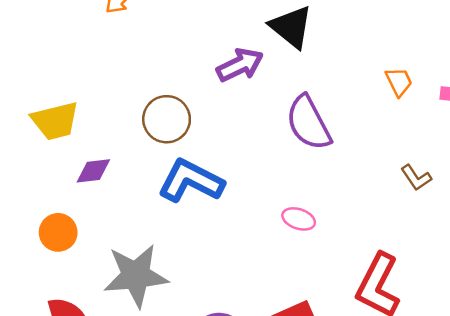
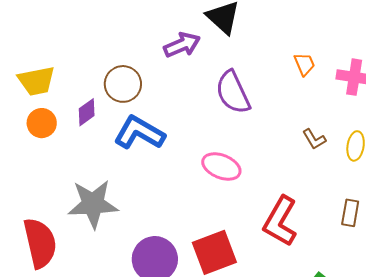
purple diamond: (93, 171) -> (87, 112), moved, turned -32
pink ellipse: (299, 219) -> (221, 166), size x1.5
orange circle: (58, 232) -> (42, 123), moved

